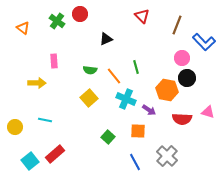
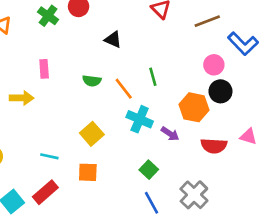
brown line: (177, 25) -> (207, 21), turned 48
black triangle: (106, 39) -> (113, 40), turned 48
yellow square: (89, 98) -> (92, 134), moved
cyan line: (45, 120) -> (49, 156), moved
orange square: (138, 131) -> (88, 172), moved
green square: (108, 137) -> (149, 170), moved

